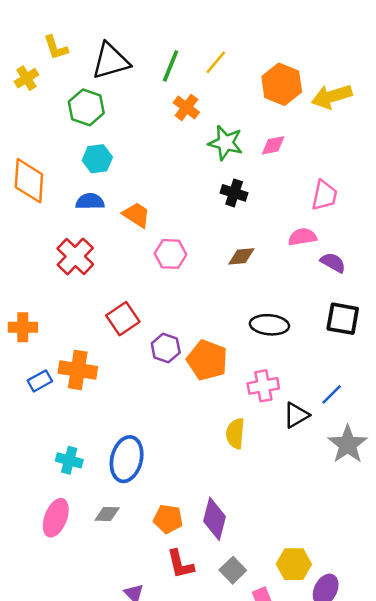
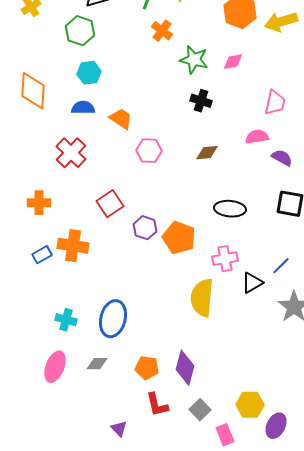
orange cross: (23, 327) -> (39, 203), moved
yellow semicircle: (235, 433) -> (202, 298), size x1.5

